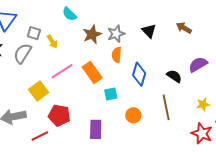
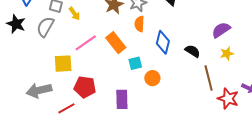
black semicircle: (174, 76) -> (193, 51), moved
yellow square: (39, 91) -> (63, 64), turned 36
yellow star: (203, 104) -> (227, 54), moved
brown line: (166, 107) -> (209, 78), moved
orange circle: (133, 115) -> (152, 78), moved

